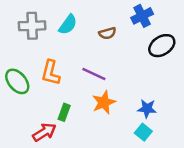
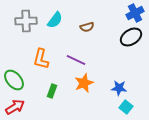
blue cross: (142, 16) -> (135, 13), moved
green ellipse: (17, 81) -> (14, 80), moved
red arrow: (44, 132) -> (15, 107), moved
cyan square: (143, 132) -> (126, 107), moved

